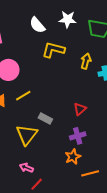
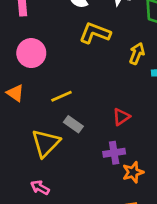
yellow line: (23, 96) -> (61, 96), moved
orange star: (73, 157) -> (133, 172), moved

